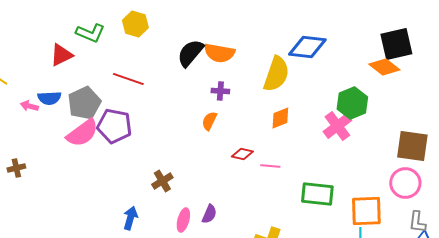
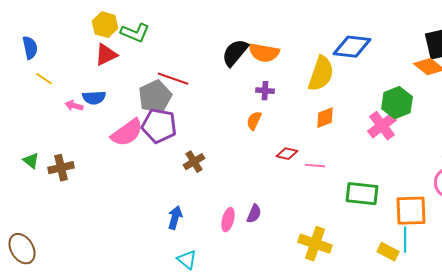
yellow hexagon: (135, 24) -> (105, 25), moved
gray pentagon: (84, 103) -> (155, 97), moved
brown cross: (16, 168) -> (61, 168), size x1.4
brown cross: (162, 181) -> (194, 162), moved

